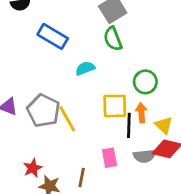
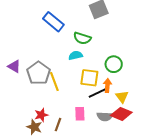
green semicircle: (113, 39) -> (82, 38), moved, turned -60
cyan semicircle: (85, 68) -> (76, 55), moved
black line: (129, 125) -> (97, 93), turned 54
red star: (33, 168) -> (41, 115), moved

